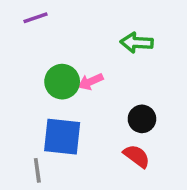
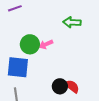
black circle: (142, 119) -> (60, 86), moved
blue square: (62, 137) -> (18, 67), moved

